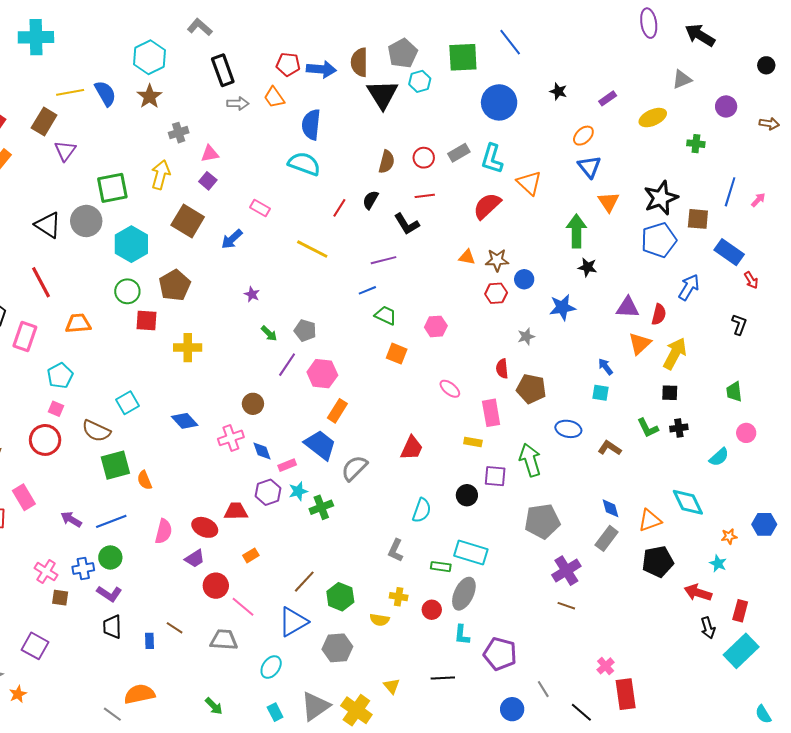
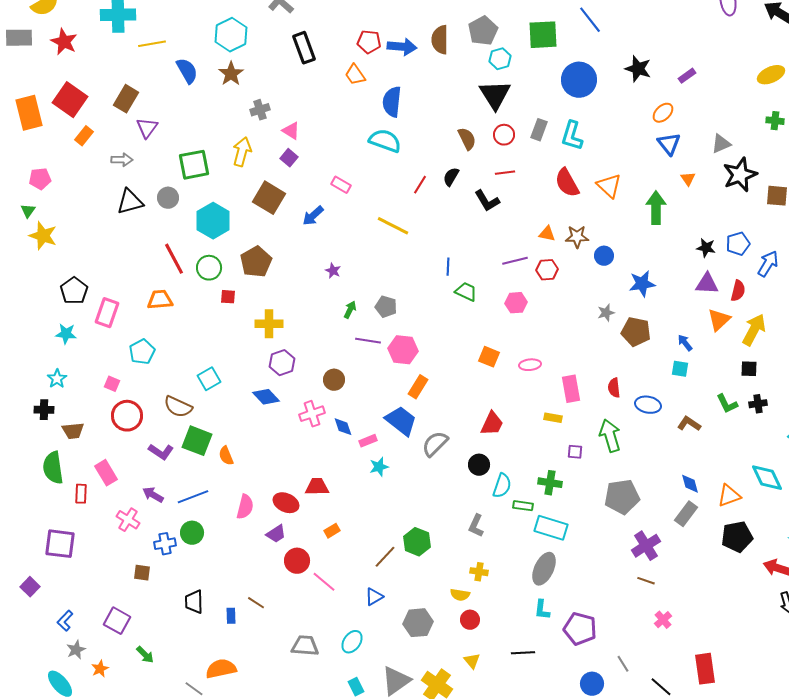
gray triangle: (682, 79) -> (721, 144), moved
black star: (558, 91) -> (638, 69), size x1.5
yellow line: (70, 92) -> (152, 44), moved
black triangle: (383, 94) -> (495, 95), moved
gray arrow: (238, 103) -> (122, 160), moved
yellow ellipse: (653, 118) -> (771, 75), moved
gray rectangle: (459, 153) -> (539, 130), turned -40
pink triangle: (210, 154) -> (291, 131), turned 42
brown semicircle: (387, 162) -> (467, 139), turned -40
orange triangle: (529, 183) -> (609, 186), moved
orange triangle: (609, 202) -> (688, 179), size x0.7
red semicircle: (487, 206) -> (567, 183), turned -76
gray circle: (86, 221) -> (168, 198), size x0.7
black triangle: (48, 225) -> (130, 202), turned -48
blue pentagon: (659, 240) -> (738, 244), moved, size x0.7
purple line: (384, 260) -> (515, 261), moved
black star: (587, 267) -> (706, 248), moved
red line: (41, 282) -> (174, 259), moved
blue line: (367, 290) -> (448, 267), turned -66
red hexagon: (496, 293) -> (547, 270), moved
red square: (146, 320) -> (228, 297), size x0.7
green arrow: (269, 333) -> (350, 310), turned -108
orange square: (397, 354) -> (489, 357), moved
purple line: (287, 365) -> (368, 341), turned 65
red semicircle: (502, 369) -> (614, 388), moved
pink ellipse: (450, 389) -> (530, 365), turned -45
brown pentagon: (531, 389) -> (636, 332), moved
pink square: (56, 409) -> (112, 384), moved
green square: (115, 465) -> (197, 441), turned 36
purple square: (495, 476) -> (575, 452), size x0.7
purple hexagon: (268, 492) -> (282, 363), moved
black circle: (467, 495) -> (479, 465), moved
green cross: (321, 507) -> (550, 483), moved, turned 30
green rectangle: (441, 567) -> (523, 506), moved
pink cross: (46, 572) -> (128, 520), moved
purple L-shape: (109, 594) -> (161, 452), moved
green hexagon: (340, 597) -> (417, 542), moved
red circle: (432, 610) -> (470, 620), moved
blue triangle: (293, 622) -> (374, 597), size x0.6
gray trapezoid: (224, 640) -> (305, 646), moved
pink cross: (606, 666) -> (663, 620), moved
green arrow: (214, 706) -> (145, 655), moved

